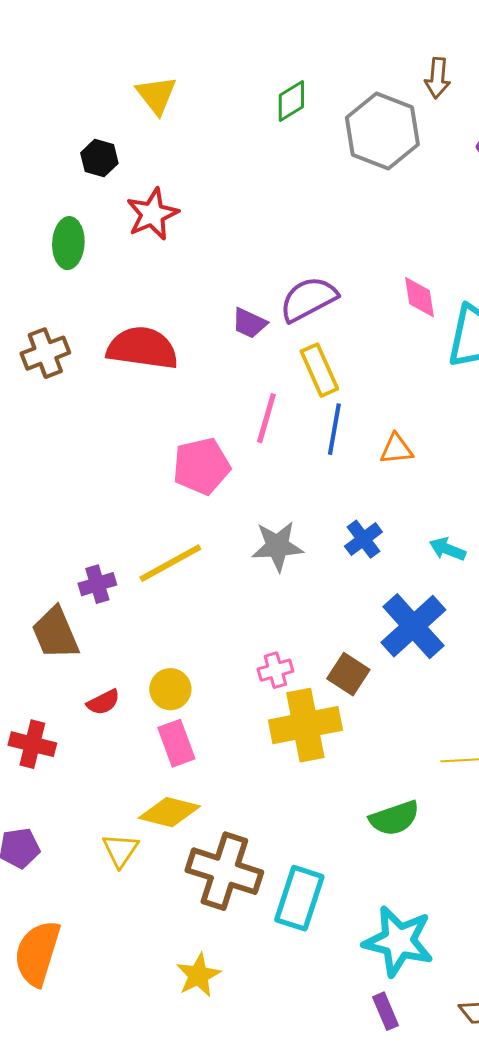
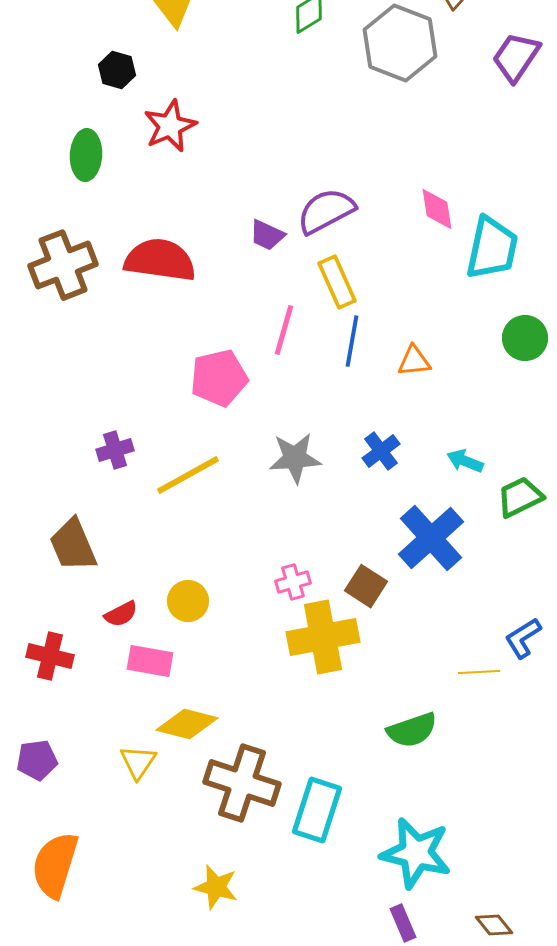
brown cross: (45, 353) -> (63, 265), size x1.4
purple cross: (97, 584) -> (115, 450), moved
pink rectangle: (176, 743) -> (150, 661), moved, turned -60
yellow star: (198, 975) -> (216, 887), turned -30

